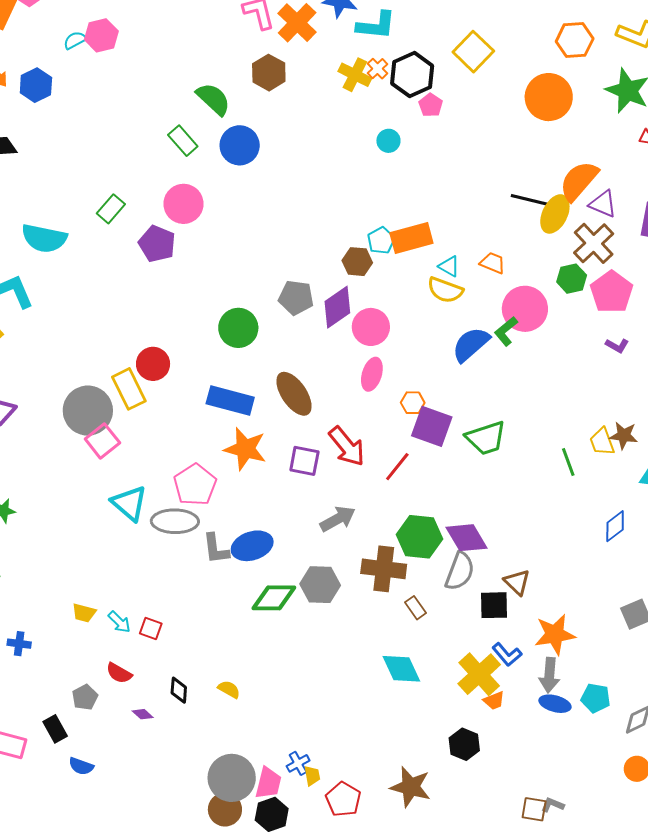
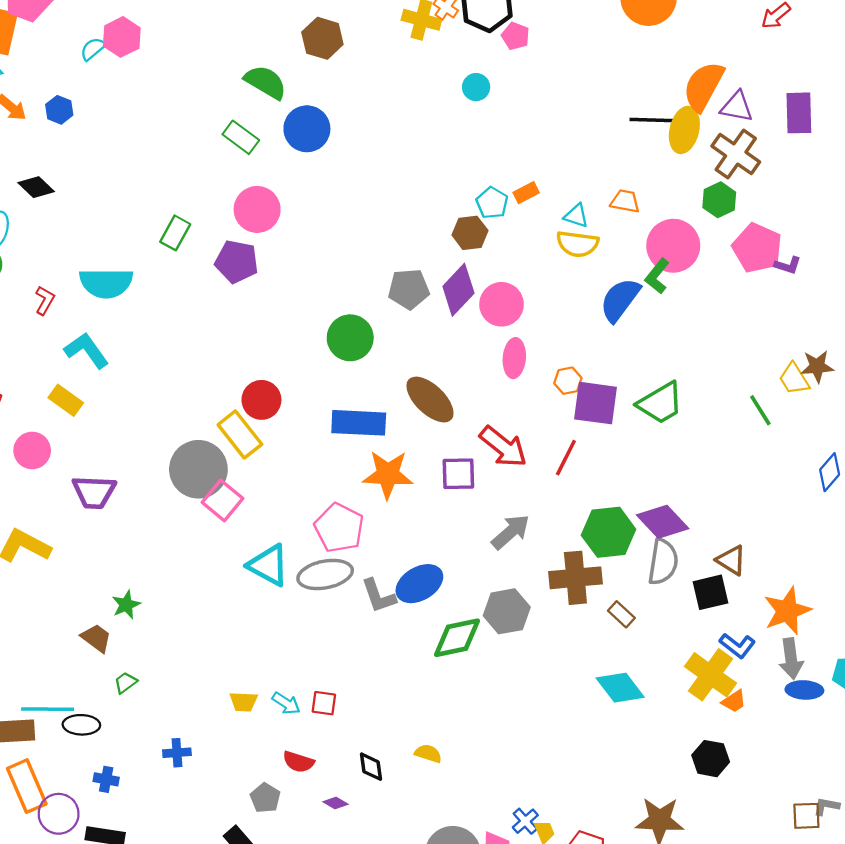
blue hexagon: (36, 85) -> (59, 110), size x0.7
orange rectangle: (411, 238) -> (526, 193), size x0.5
pink pentagon: (612, 292) -> (757, 248), moved

